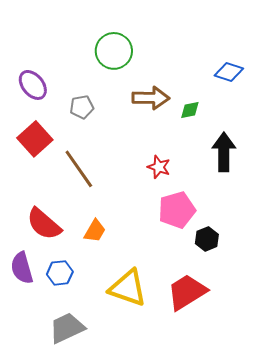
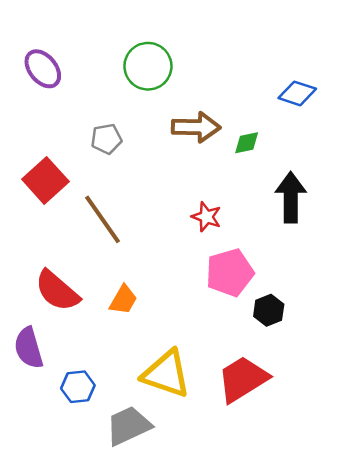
purple ellipse: (33, 85) -> (43, 69), moved
blue hexagon: (60, 273) -> (78, 387), moved
gray trapezoid: (67, 328) -> (128, 426), moved

